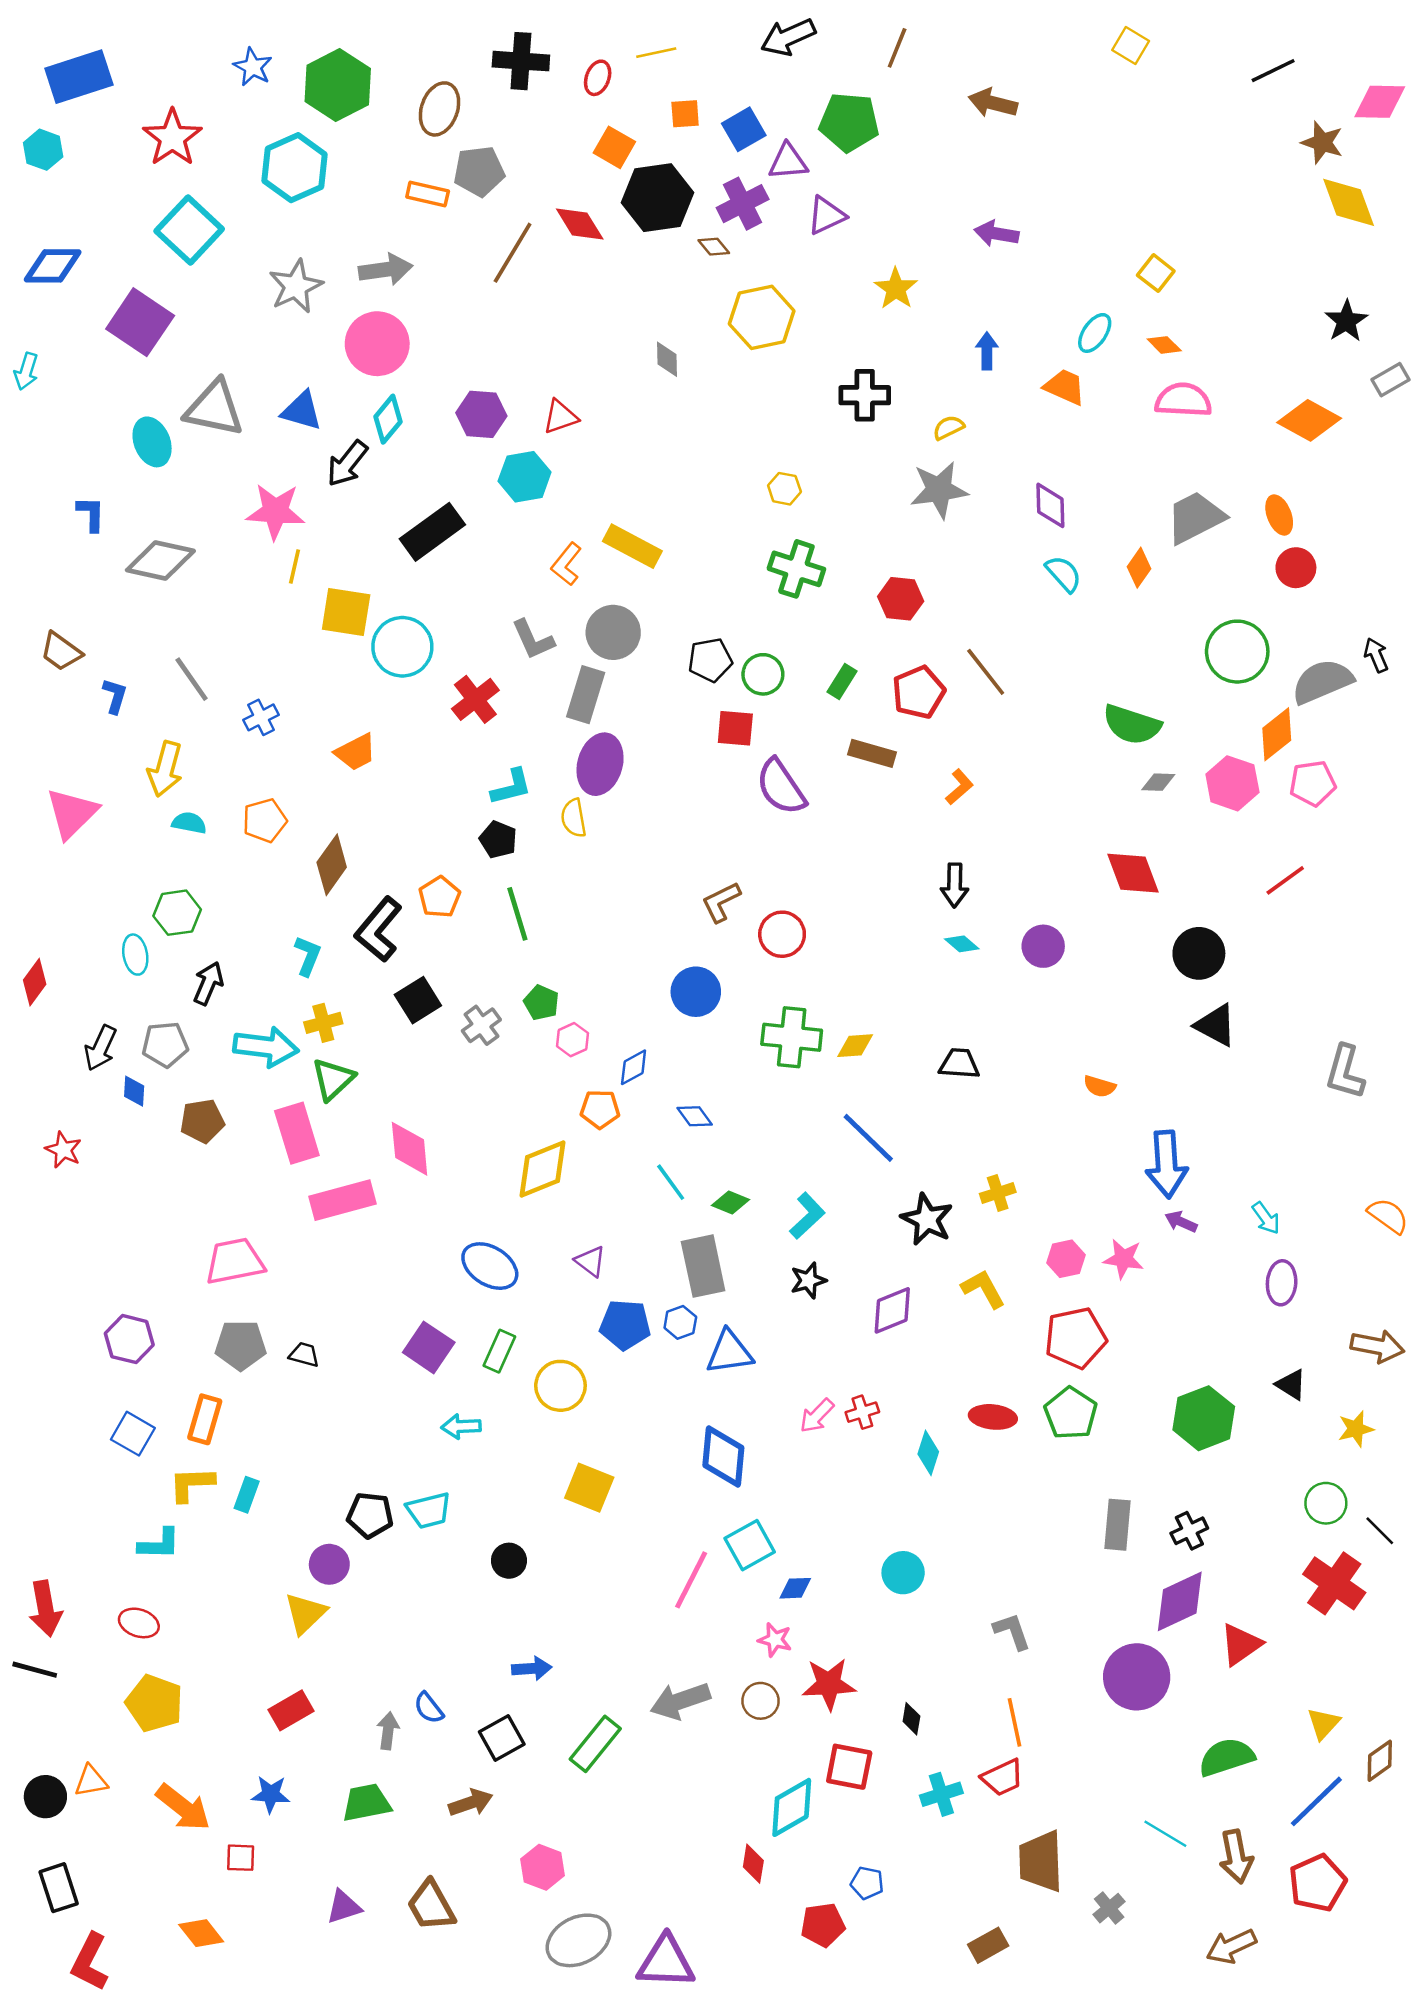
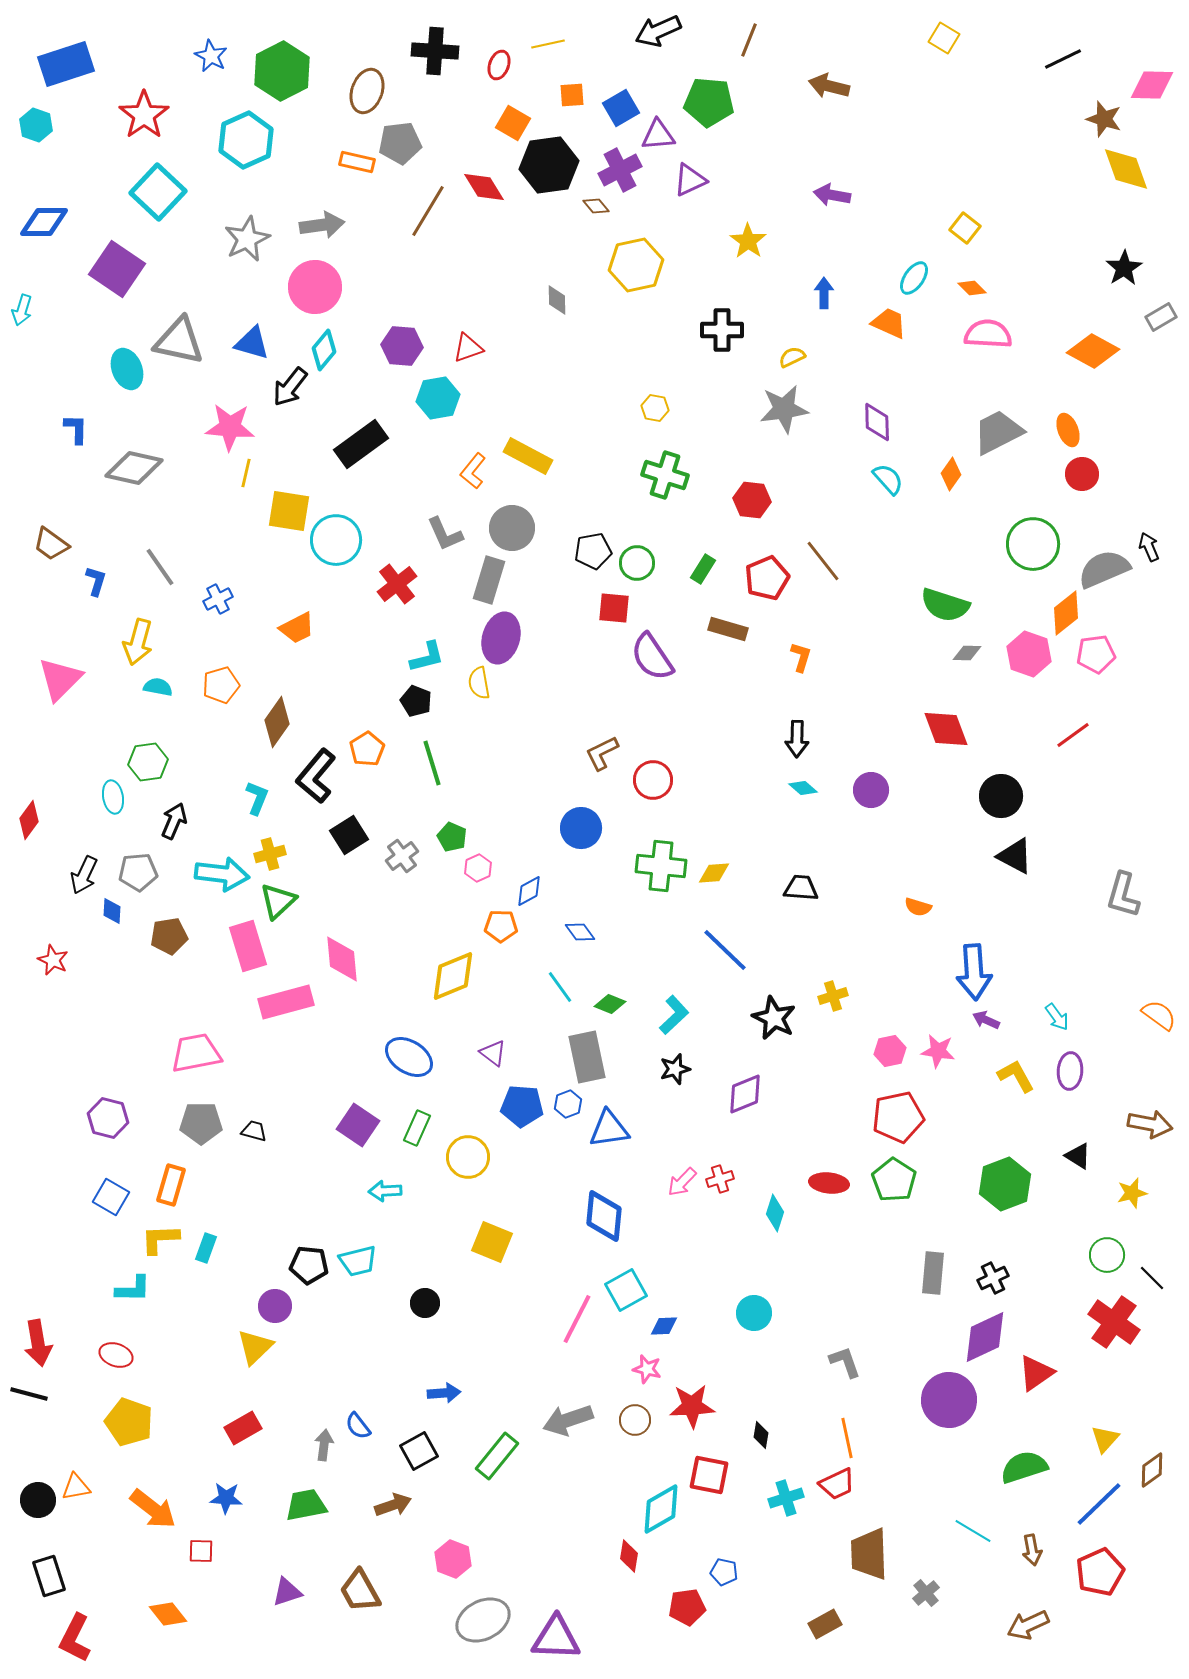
orange L-shape: (959, 787) -> (801, 657), turned -32
yellow L-shape: (983, 1289) -> (1016, 1076), moved
brown arrow: (1236, 1857) -> (1032, 1550), size x0.7

